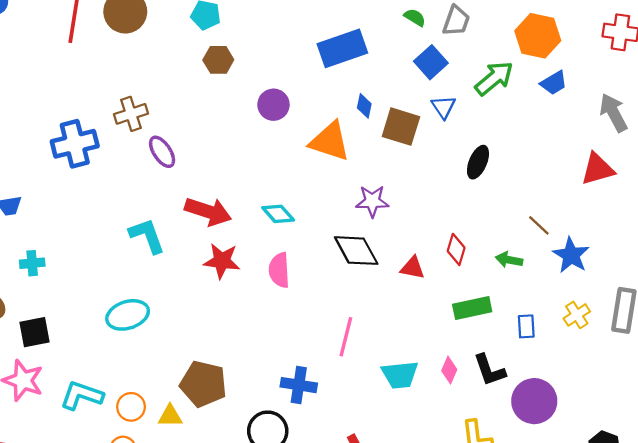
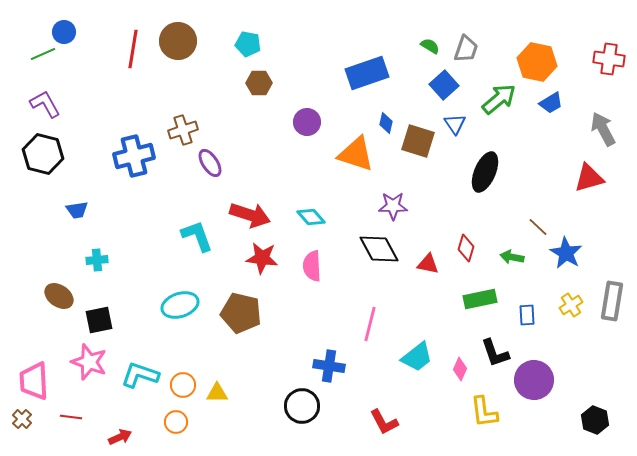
black ellipse: (478, 162) -> (485, 172), size x1.4
pink diamond: (449, 370) -> (460, 369), moved
cyan trapezoid: (400, 375) -> (417, 357), turned -32
brown pentagon: (203, 384) -> (241, 313), moved

